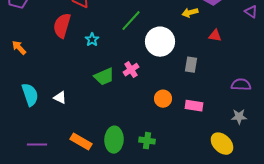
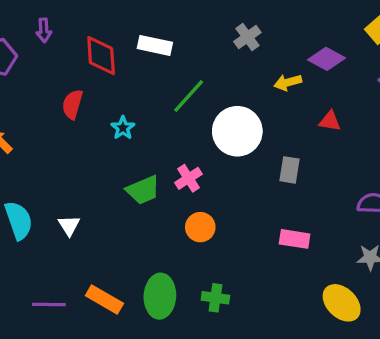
red semicircle: (62, 26) -> (72, 104), size x0.7
white triangle: (60, 98) -> (69, 225), turned 32
orange circle: (163, 99) -> (200, 227), moved
purple line: (37, 145) -> (49, 305), moved

